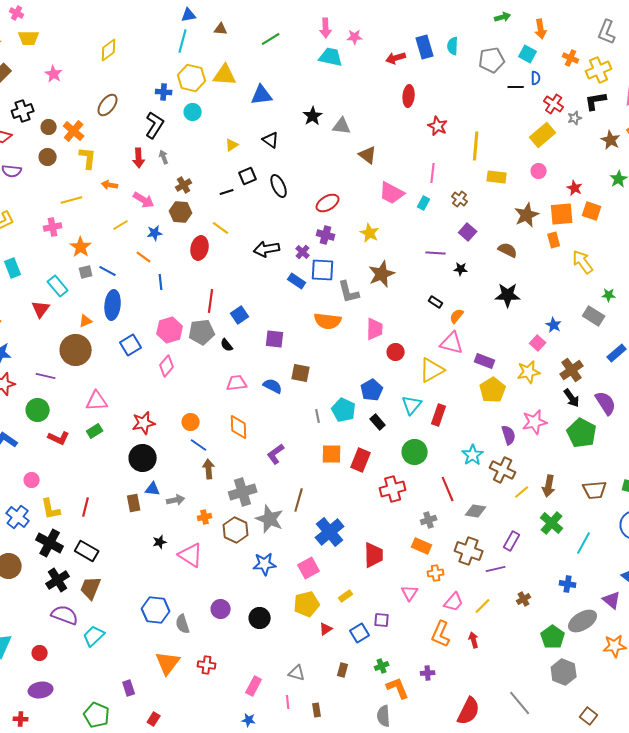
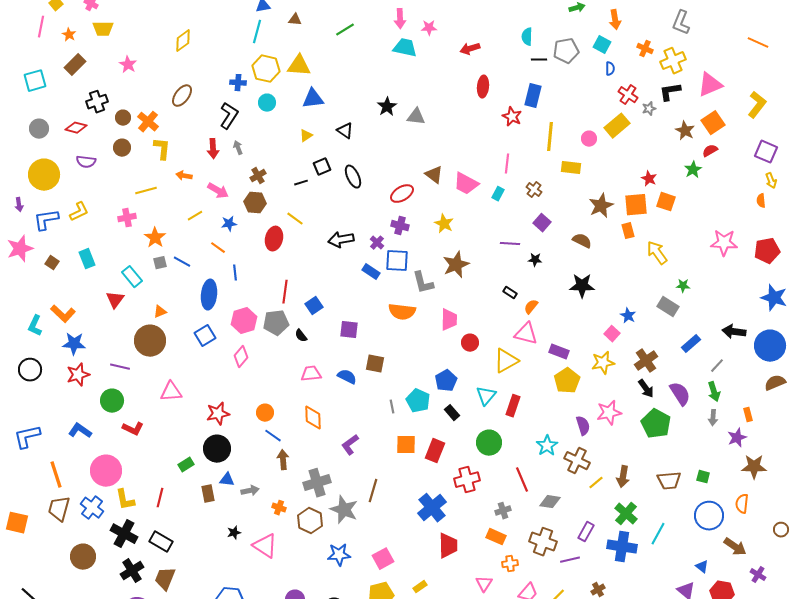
blue rectangle: (425, 47) -> (533, 96), moved, turned 30
black line: (516, 87) -> (539, 60), moved
blue triangle: (262, 95) -> (313, 99), moved
brown triangle: (368, 155) -> (434, 175), moved
pink circle: (539, 171) -> (589, 139), moved
blue ellipse: (113, 305) -> (209, 295), moved
green rectangle: (95, 431) -> (186, 465), moved
pink circle: (32, 480) -> (106, 471), size x2.0
orange cross: (205, 517) -> (279, 508), turned 32
blue cross: (330, 532) -> (432, 508), moved
blue cross: (568, 584) -> (622, 547), moved, size x1.8

